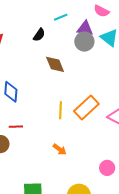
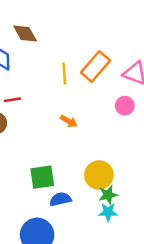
brown diamond: (55, 64) -> (25, 33), moved
pink circle: (107, 168) -> (125, 106), moved

